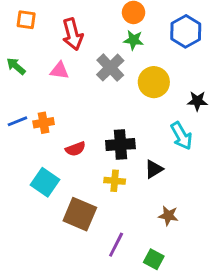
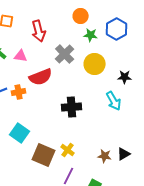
green star: (134, 40) -> (91, 35), moved
pink triangle: (59, 71) -> (21, 56), moved
red semicircle: (75, 149) -> (41, 77), moved, size x1.6
black triangle: (154, 169) -> (124, 154), moved
yellow cross: (115, 181) -> (68, 150), moved, turned 32

